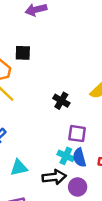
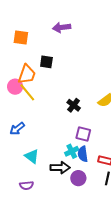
cyan cross: (66, 156) -> (72, 151), turned 32
cyan triangle: (19, 168) -> (32, 156), turned 42

